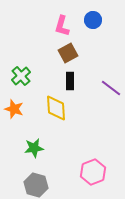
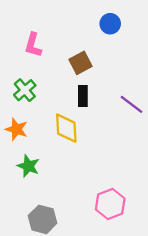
pink L-shape: (62, 26) -> (33, 45), moved
green star: (34, 148) -> (28, 166), moved, turned 30

